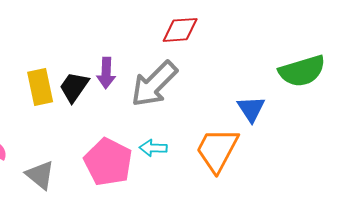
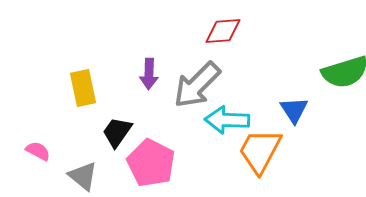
black trapezoid: (74, 87) -> (117, 132), moved
cyan arrow: (153, 148) -> (227, 120), moved, size x1.6

